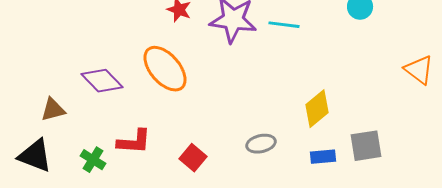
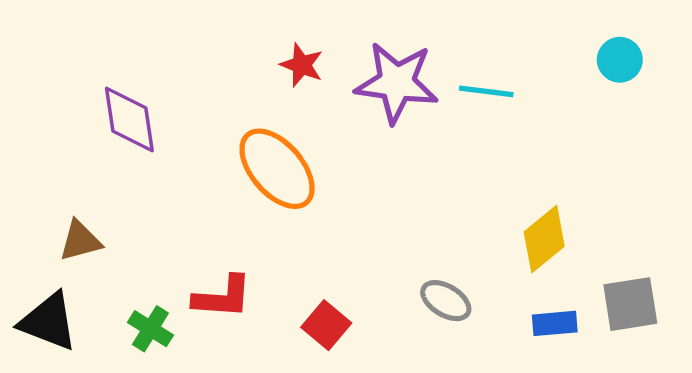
purple diamond: (102, 81) -> (129, 120), moved, turned 36
gray ellipse: (261, 144) -> (446, 301), turned 44

